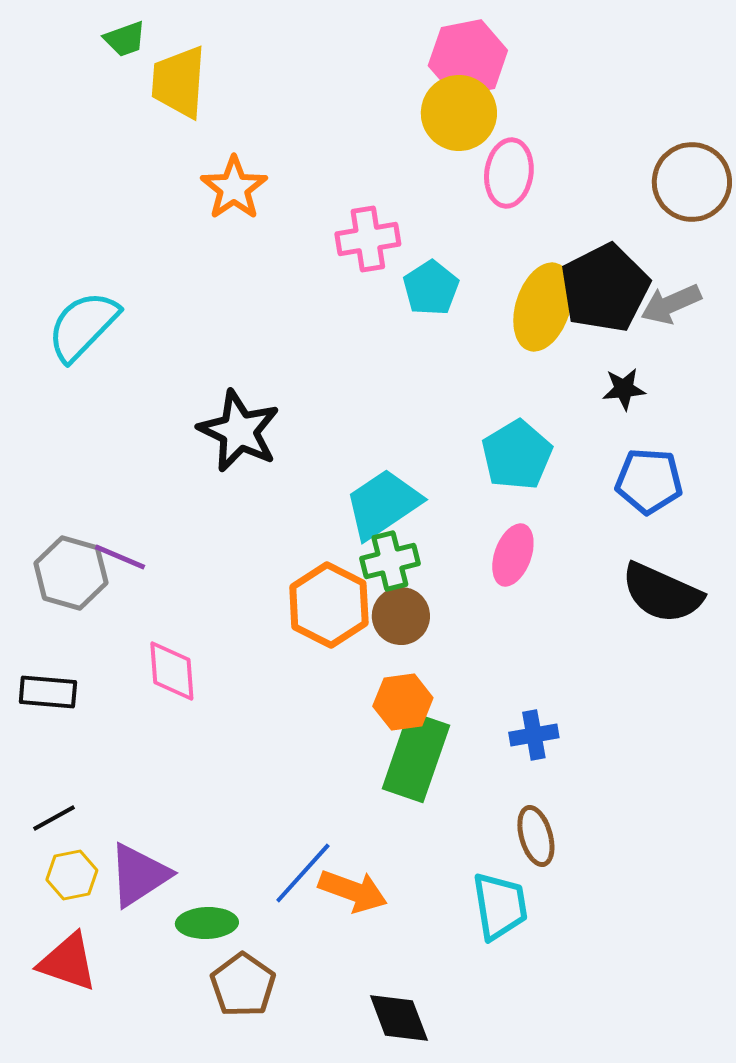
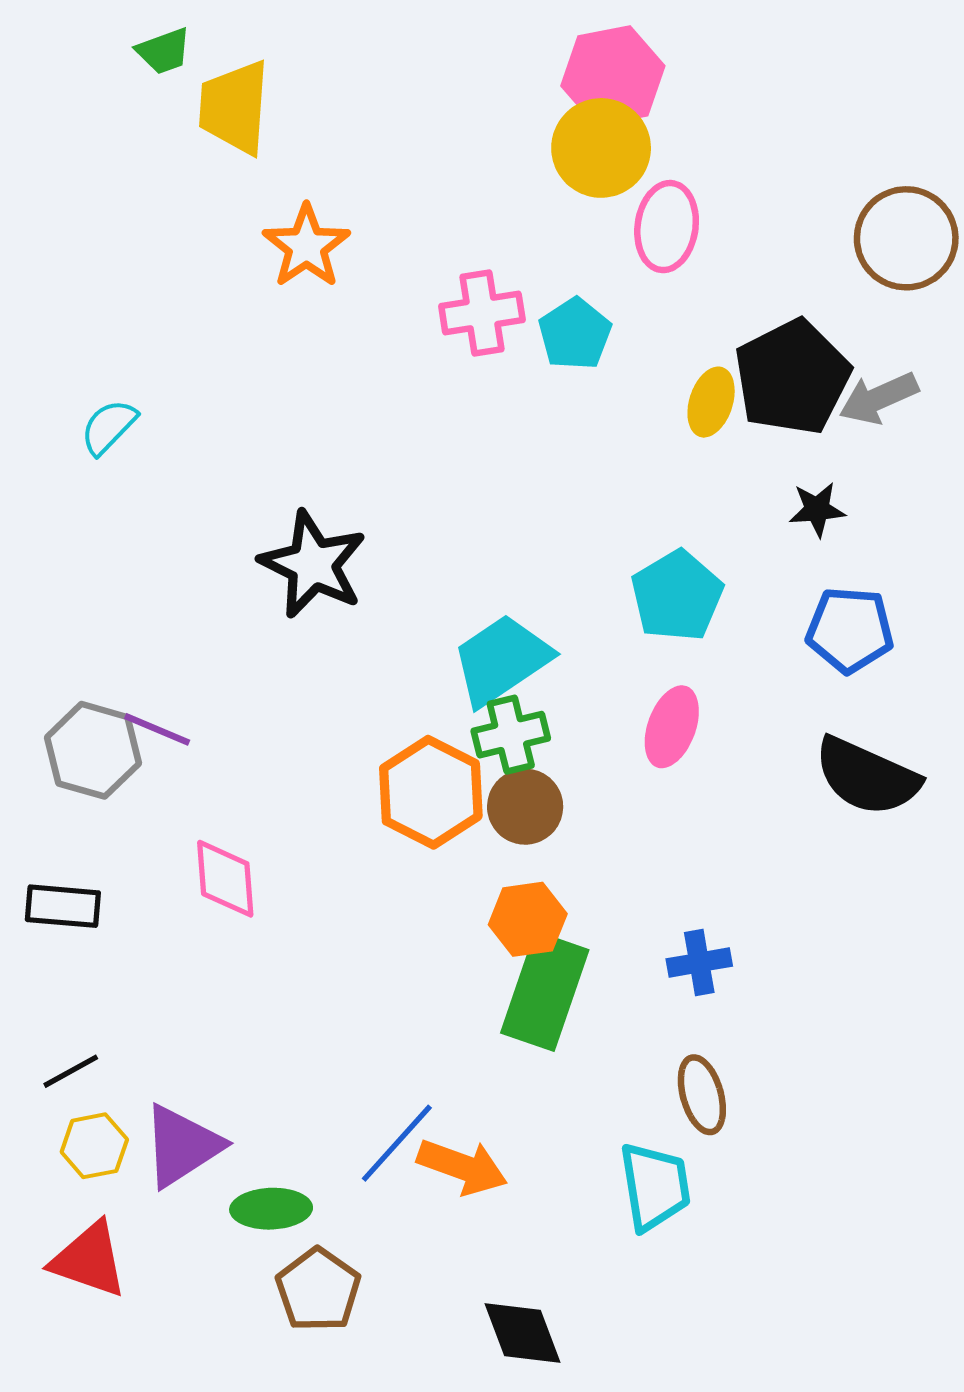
cyan pentagon: (431, 288) -> (575, 334), moved
yellow ellipse: (543, 307) -> (711, 402), size x0.6
cyan semicircle: (83, 326) -> (109, 427), size x0.6

